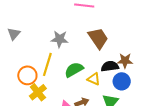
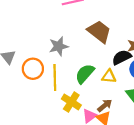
orange circle: (27, 75) -> (33, 69), moved
yellow cross: (38, 92) -> (71, 102), moved

